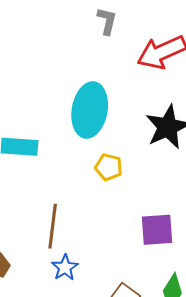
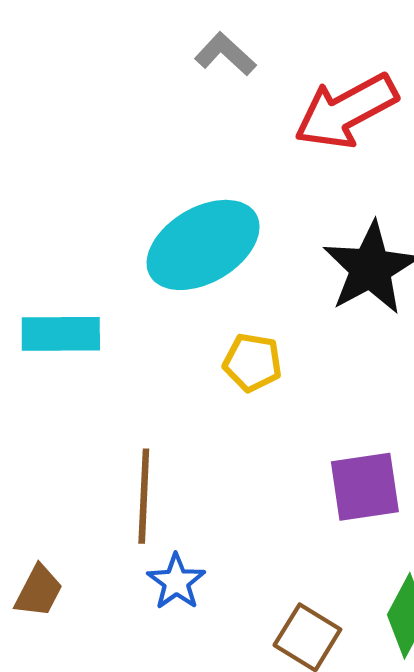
gray L-shape: (107, 21) -> (225, 54), turned -56
cyan ellipse: (90, 110) -> (203, 245), turned 54

